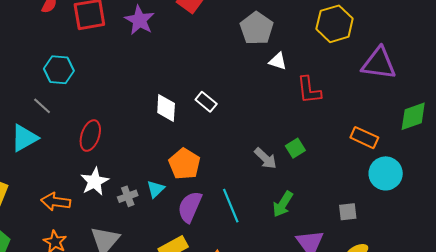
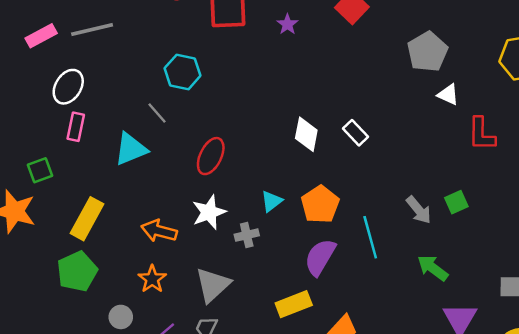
purple star: (139, 20) -> (287, 24), size x0.6
cyan triangle: (156, 189) -> (272, 201), moved
green arrow: (283, 204) -> (433, 268), turned 88
cyan line: (231, 206) -> (370, 237), moved

